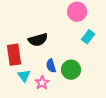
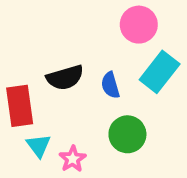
cyan rectangle: (88, 37) -> (160, 72), size x1.5
blue semicircle: (51, 66) -> (110, 85), moved

